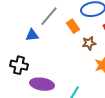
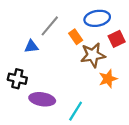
brown star: (89, 43) -> (93, 55), size x1.6

